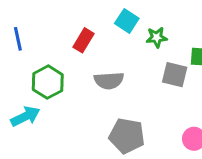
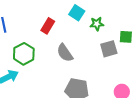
gray square: (175, 75) -> (109, 49), turned -30
gray semicircle: (109, 81) -> (65, 53), turned 60

